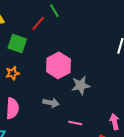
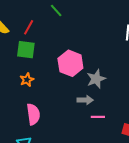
red line: (38, 23) -> (29, 27), moved
gray arrow: (51, 103) -> (85, 100), moved

